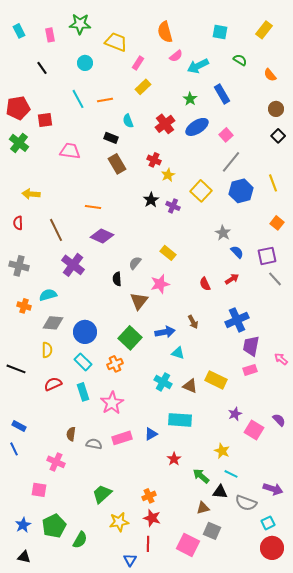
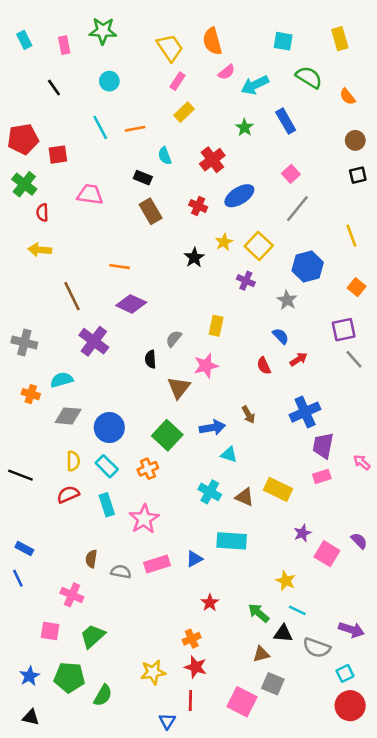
yellow rectangle: (264, 30) -> (340, 39), turned -54
yellow trapezoid: (116, 42) -> (170, 48), moved, turned 35
green semicircle: (240, 60) -> (309, 77), size x1.5
blue ellipse: (197, 127) -> (239, 196), moved
black square: (278, 136) -> (358, 175), turned 32
yellow star: (168, 175) -> (224, 242), moved
blue hexagon: (241, 191) -> (308, 267), moved
purple cross: (173, 206) -> (246, 281), moved
red semicircle: (18, 223) -> (42, 212), moved
blue semicircle: (237, 252) -> (281, 336), moved
yellow rectangle: (168, 253) -> (216, 326), turned 63
yellow semicircle: (47, 350) -> (73, 461), moved
red star: (174, 459) -> (210, 603), moved
green trapezoid: (102, 494) -> (93, 636), moved
green pentagon: (54, 526) -> (69, 677), turned 30

